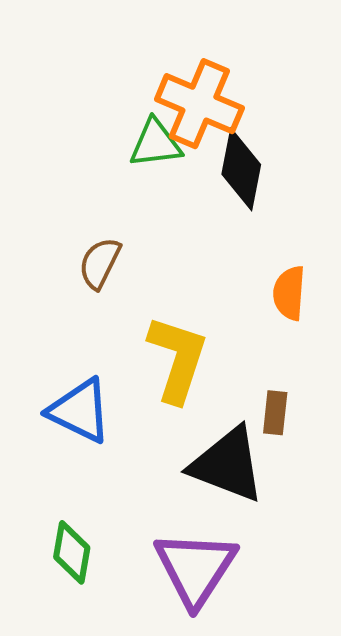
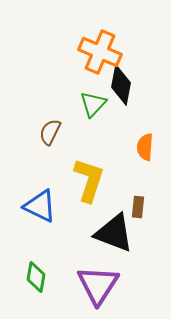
green triangle: (156, 143) -> (93, 104), moved, turned -40

